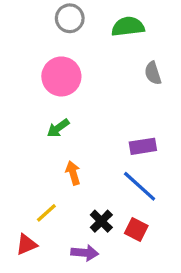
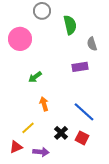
green semicircle: (128, 27) -> (70, 25), moved, turned 84
pink circle: (61, 76) -> (20, 39), moved
purple rectangle: (143, 146) -> (80, 67), moved
purple arrow: (85, 253) -> (41, 152), moved

